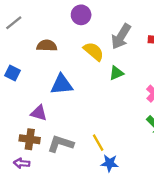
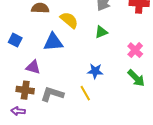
yellow semicircle: (94, 51) -> (69, 20), moved
blue square: (13, 73) -> (15, 40), moved
blue star: (110, 163) -> (95, 71), moved

